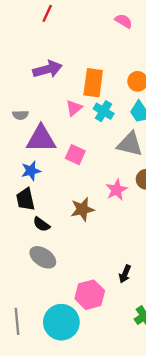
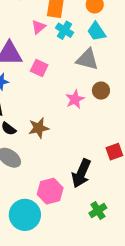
brown star: (82, 209) -> (39, 128), moved
black arrow: (125, 274) -> (81, 173), size x1.8

